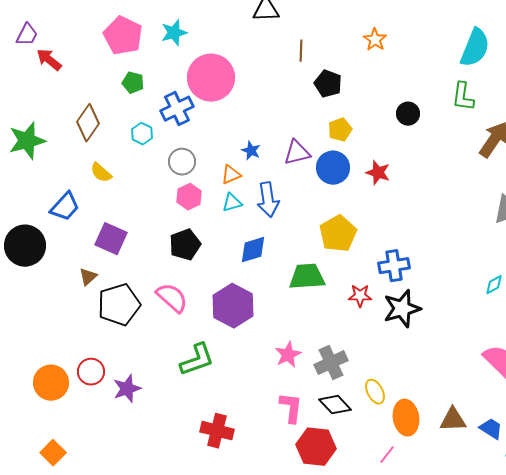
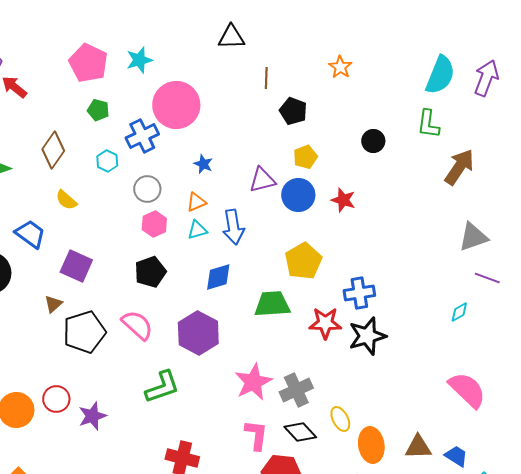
blue star: (251, 151) -> (203, 164), moved
blue trapezoid: (65, 207) -> (30, 234), turned -96
red star: (360, 296) -> (325, 323), size x1.4
pink star: (288, 355) -> (253, 382), size x1.4

